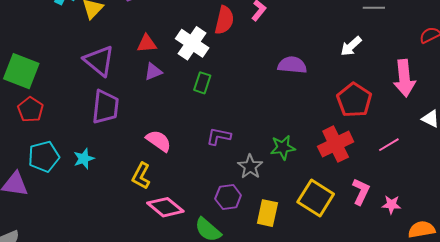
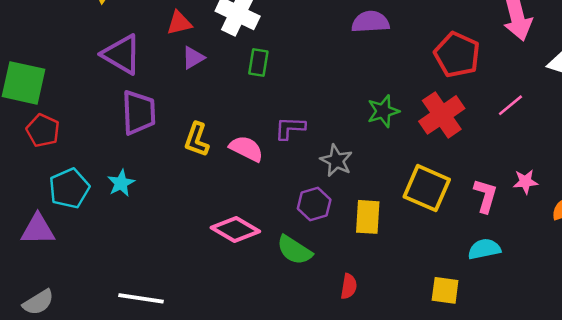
pink semicircle: (159, 141) -> (246, 149), moved
green star: (283, 147) -> (383, 111), moved
yellow L-shape: (141, 176) -> (197, 140), moved
pink L-shape: (361, 192) -> (485, 196), moved

